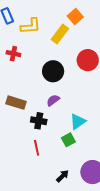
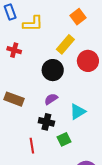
yellow rectangle: (60, 34) -> (65, 44), moved
black cross: (39, 121) -> (46, 122), moved
cyan triangle: (78, 121) -> (78, 112), moved

